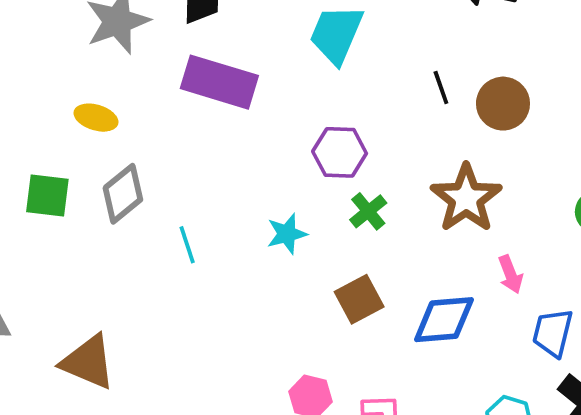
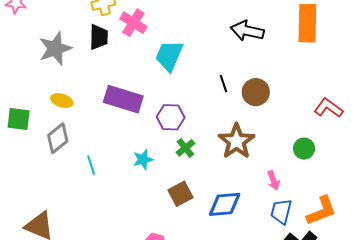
purple rectangle: (219, 82) -> (123, 99), moved
yellow ellipse: (96, 118) -> (62, 101), moved
green square: (47, 196) -> (19, 119), moved
pink arrow: (510, 274) -> (273, 180), moved

